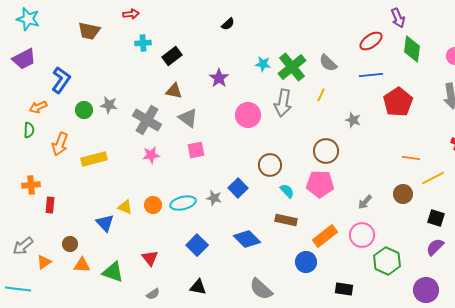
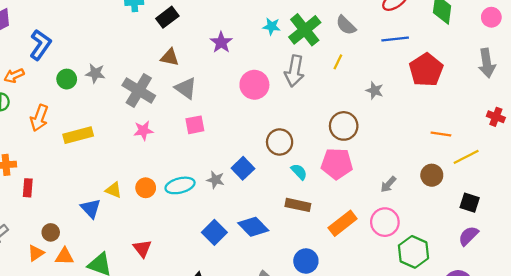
blue square: (197, 245) -> (214, 232), moved
orange triangle: (44, 262) -> (36, 253), moved
blue circle: (306, 262) -> (306, 261), moved

